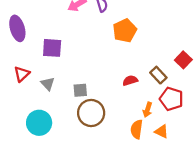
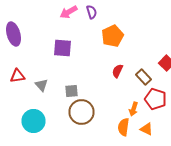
purple square: (52, 48) -> (62, 48), moved
red triangle: (22, 74) -> (18, 76), turned 35
red semicircle: (130, 80) -> (118, 71), moved, turned -48

